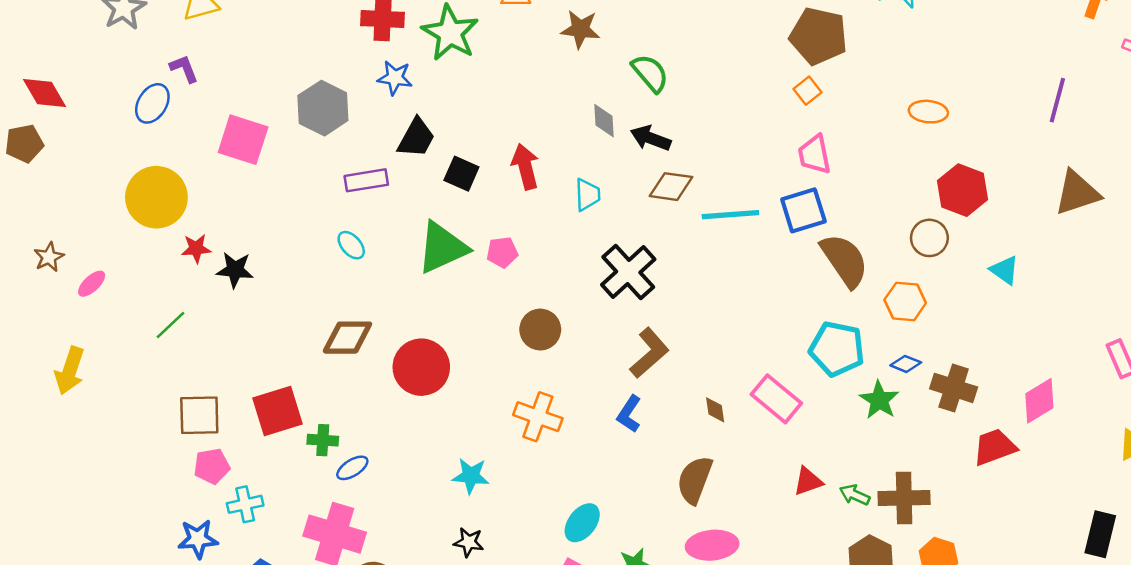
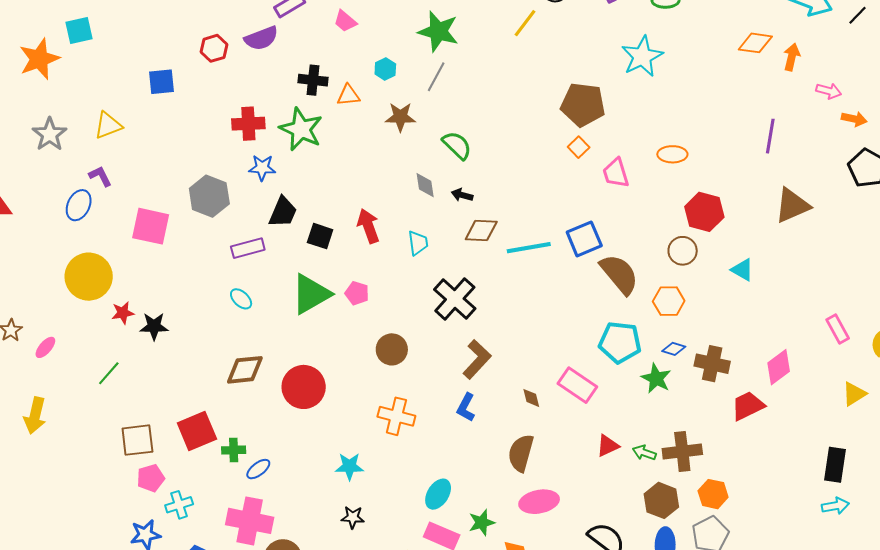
black arrow: (651, 138) -> (462, 195), size x0.7
pink trapezoid: (815, 154) -> (616, 173), moved
pink pentagon: (502, 252) -> (357, 293), turned 30

